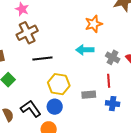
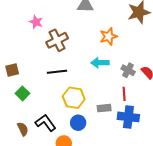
brown cross: (27, 33) -> (57, 40), moved
blue cross: (113, 104) -> (128, 117), size x1.5
blue circle: (55, 107) -> (78, 123), moved

